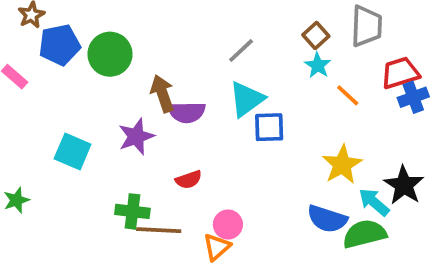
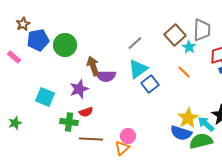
brown square: (316, 35) -> (175, 35), size x1.5
cyan star: (318, 65) -> (189, 47), moved
orange line: (348, 95) -> (184, 72), moved
blue square: (269, 127) -> (150, 84), turned -36
yellow star: (342, 165) -> (188, 118), moved
red semicircle: (189, 180) -> (86, 112), moved
green cross: (132, 211) -> (69, 122), moved

